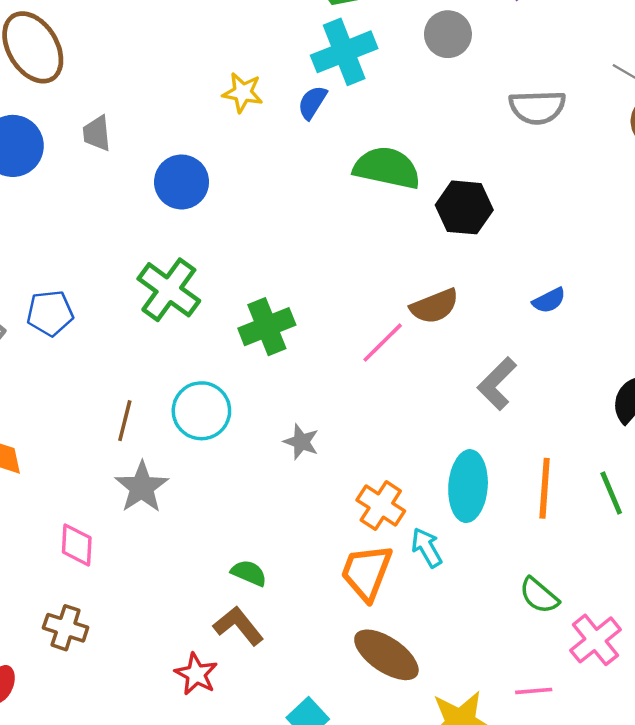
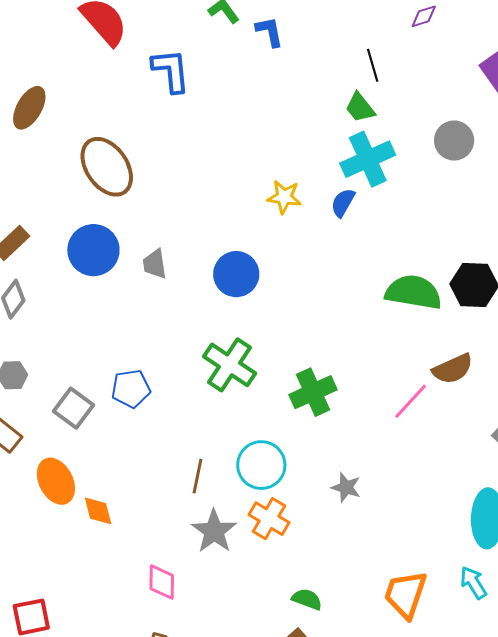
gray trapezoid: (97, 133) -> (155, 264), moved
green semicircle: (387, 168) -> (413, 292), moved
orange cross: (381, 506) -> (269, 519), moved
cyan arrow: (427, 548) -> (473, 583), moved

